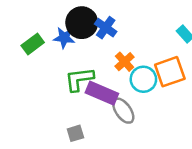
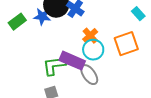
green L-shape: (79, 79) -> (54, 66), moved
cyan circle: (143, 79) -> (93, 50), moved

